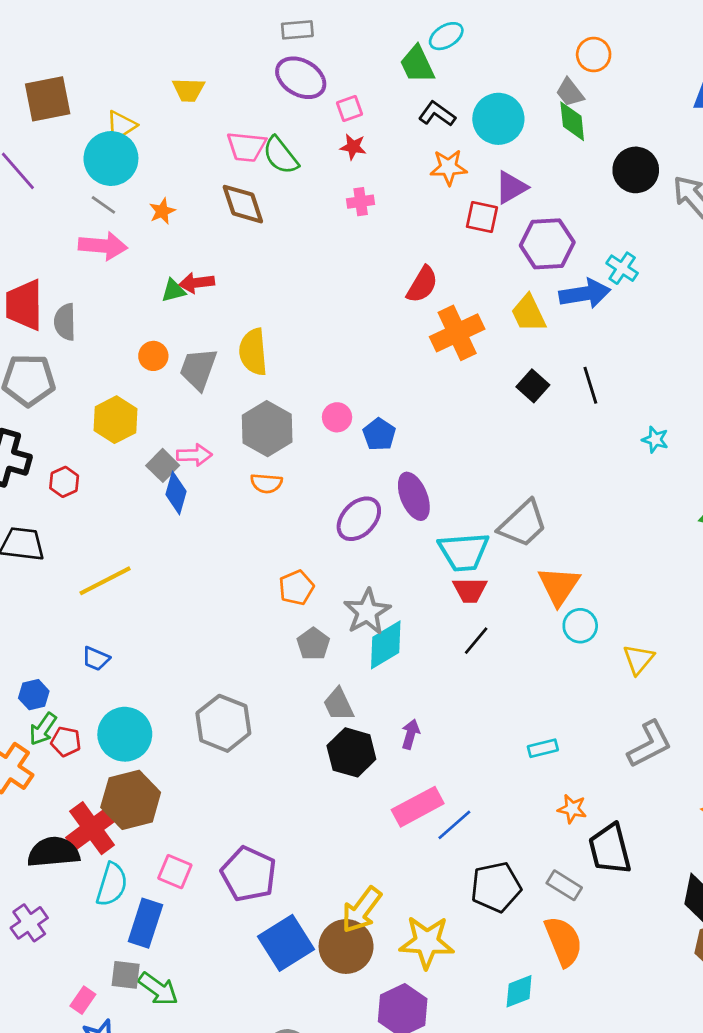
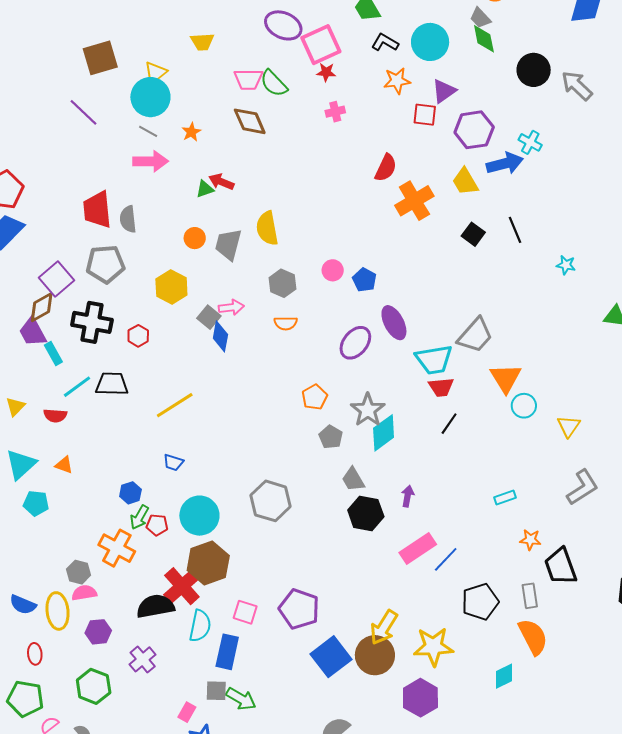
pink square: (350, 109) -> (321, 45), size x2.0
red arrow: (197, 283) -> (221, 182), turned 35
gray hexagon: (267, 429) -> (283, 283), size x0.7
gray rectangle: (564, 885) -> (530, 596), turned 55

